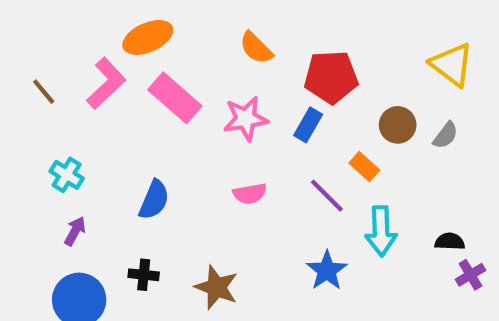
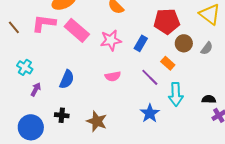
red pentagon: (331, 77) -> (167, 21), moved
pink L-shape: (106, 83) -> (44, 23), turned -130
purple arrow: (75, 231) -> (36, 89), moved

